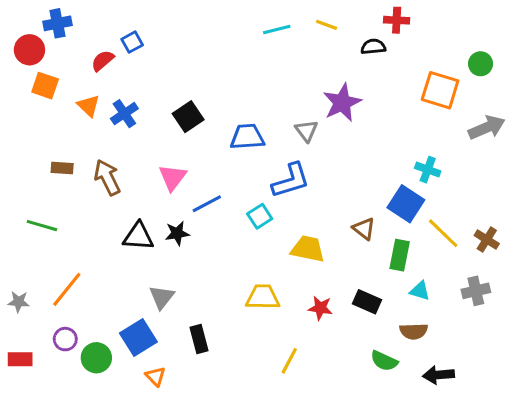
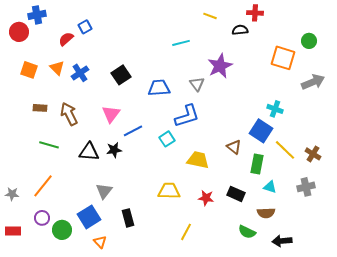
cyan line: (277, 30) -> (181, 43), moved
orange square: (45, 86) -> (29, 70), moved
green line: (42, 226) -> (49, 145), moved

